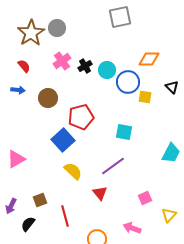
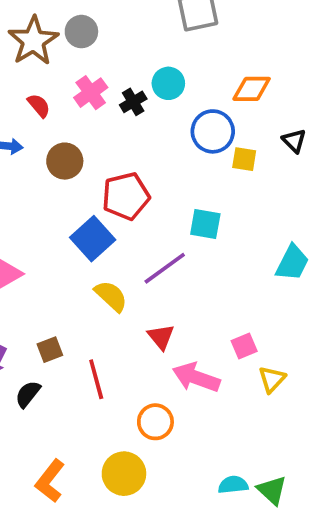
red semicircle: (24, 66) -> (39, 106), moved
cyan circle: (107, 70) -> (168, 83), moved
purple line: (113, 166) -> (165, 268), moved
yellow triangle: (169, 215) -> (272, 379), moved
pink arrow: (132, 228) -> (196, 377), moved, size x1.4

